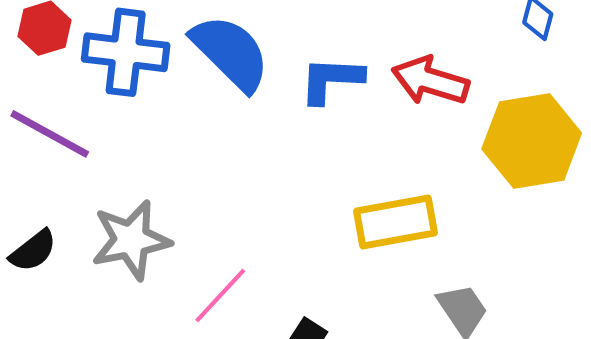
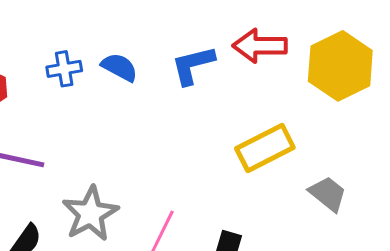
blue cross: (126, 52) -> (64, 69), moved, size x0.6
blue semicircle: (231, 53) -> (119, 67), size x0.6

